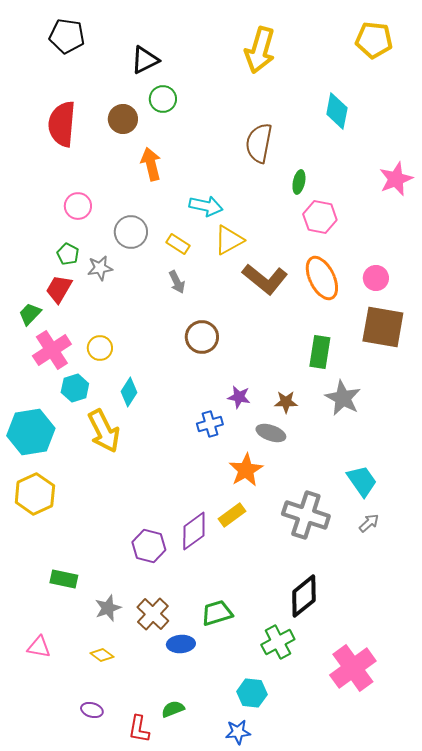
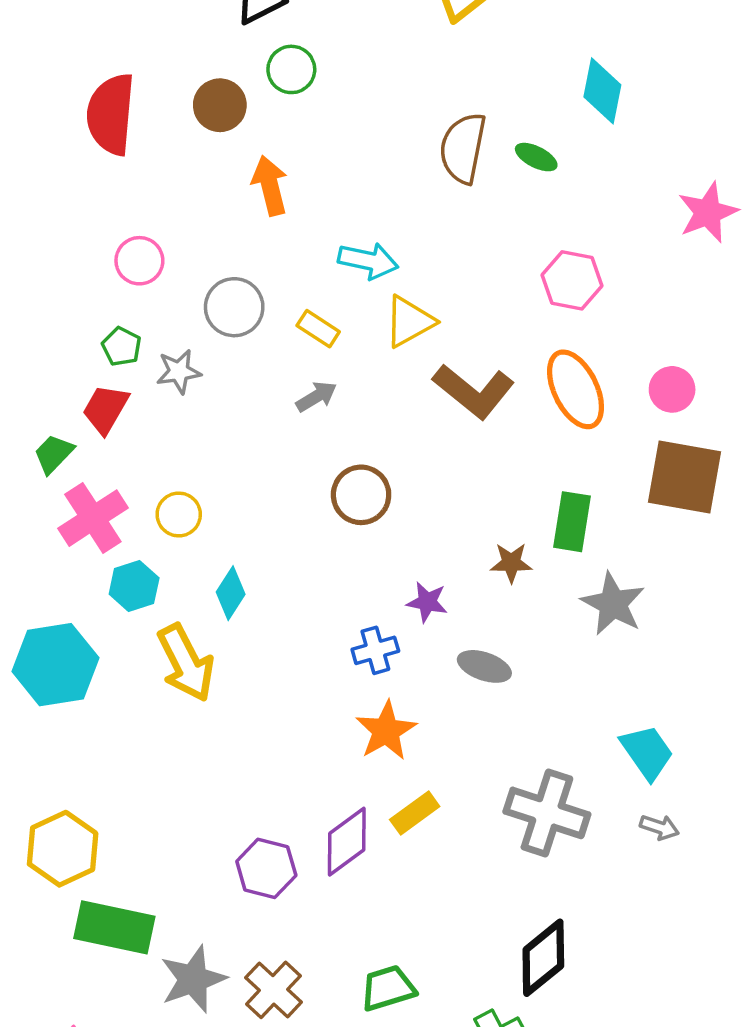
green ellipse: (299, 182) -> (536, 157), moved, turned -75
gray arrow: (177, 282) -> (316, 397), turned -95
brown star: (286, 402) -> (511, 563), moved
orange star: (246, 470) -> (386, 731), moved
yellow hexagon: (35, 494) -> (63, 849), moved
gray arrow: (369, 523) -> (660, 827), turned 60
green rectangle: (64, 579) -> (114, 927), size x1.6
gray star: (108, 608) -> (193, 979), size x1.4

